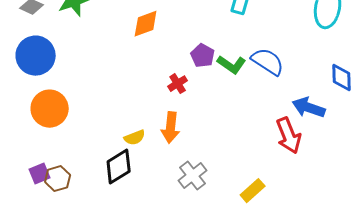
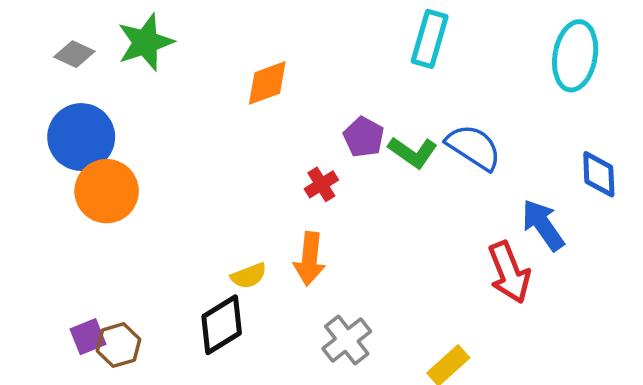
blue arrow: (309, 108) -> (543, 225), turned 36
orange circle: (50, 109) -> (107, 191), moved

